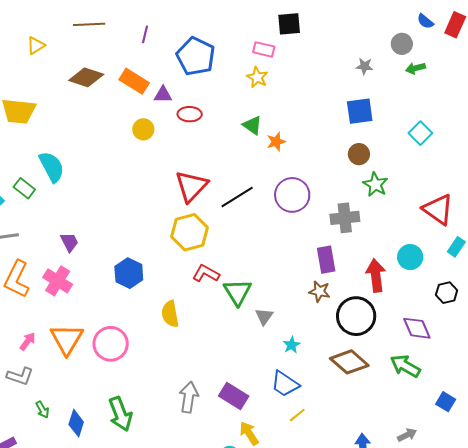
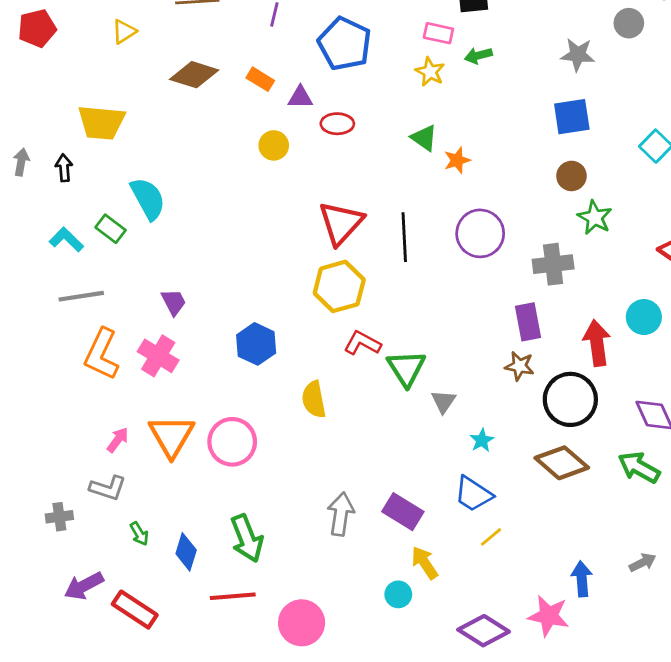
gray star: (364, 66) -> (578, 55), size x1.4
green arrow: (415, 68) -> (478, 55), moved
orange rectangle: (134, 81) -> (260, 79), size x0.7
black line: (237, 197) -> (404, 237), turned -60

